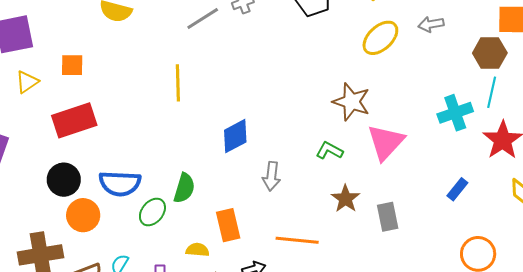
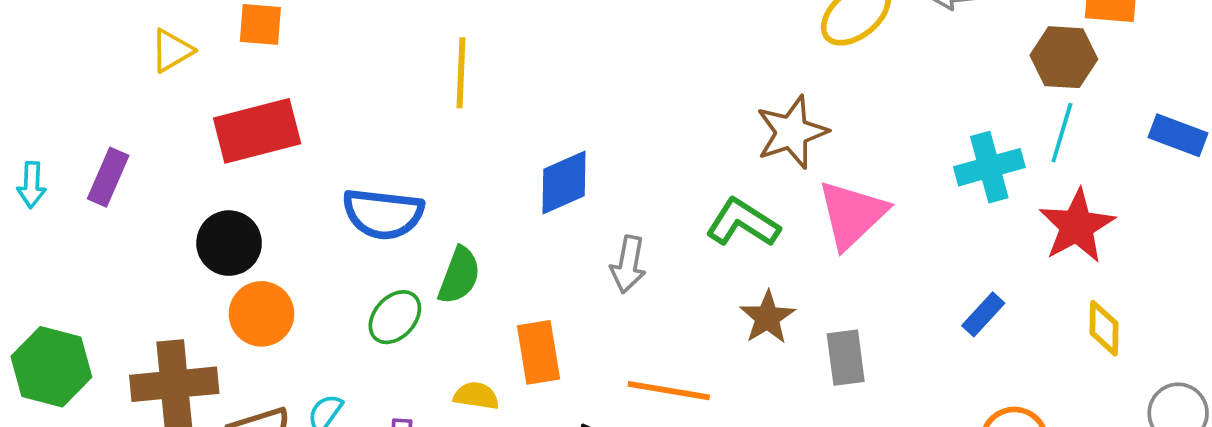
brown star: (351, 102) -> (792, 132), turned 30
green L-shape: (329, 151) -> (743, 223), size x1.4
blue semicircle: (120, 183) -> (383, 214), moved

